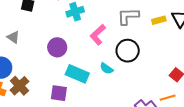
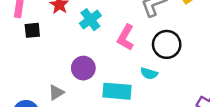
gray triangle: (13, 37) -> (56, 92), moved, turned -48

